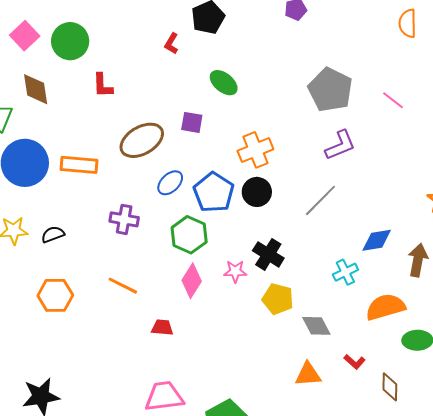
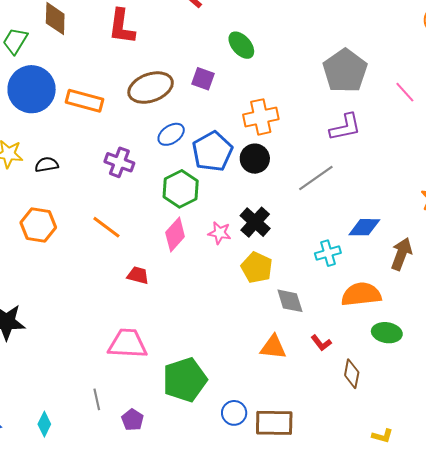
red L-shape: (103, 85) -> (122, 27), size x1.4

